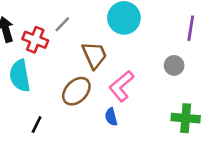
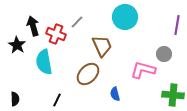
pink L-shape: (121, 86) -> (143, 70), moved, turned 55

